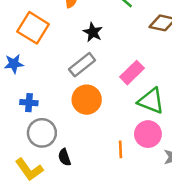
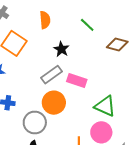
pink rectangle: (132, 73) -> (77, 80), moved, turned 60
gray circle: (42, 133) -> (35, 123), moved

